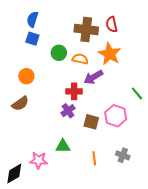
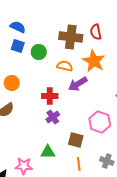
blue semicircle: (32, 19) -> (18, 27), turned 98
green circle: (59, 53) -> (39, 52), moved
red cross: (74, 91) -> (50, 96), moved
brown square: (91, 122) -> (76, 140), moved

